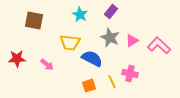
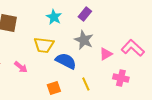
pink triangle: (132, 41) -> (106, 54), moved
pink cross: (130, 74) -> (121, 78), moved
orange square: (89, 86) -> (54, 88), moved

